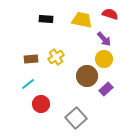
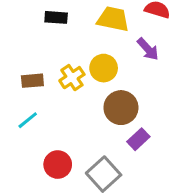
yellow circle: (104, 59) -> (104, 68), moved
purple rectangle: (106, 89) -> (138, 139), moved
red circle: (41, 104) -> (58, 165), moved

